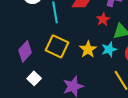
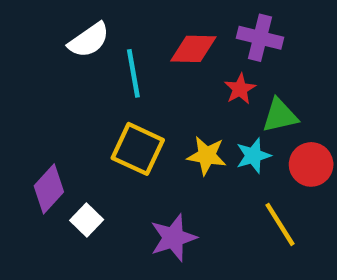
yellow star: (88, 49) -> (207, 156), turned -30
purple diamond: (25, 51) -> (49, 189), moved

